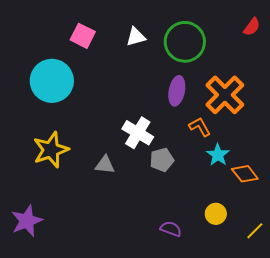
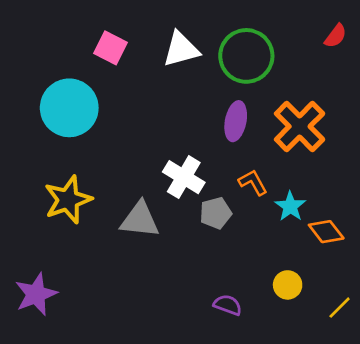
white triangle: (136, 37) -> (181, 49), size x1.4
orange L-shape: (200, 127) -> (253, 182), moved
gray triangle: (105, 165) -> (140, 220), size x1.5

